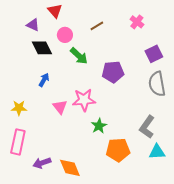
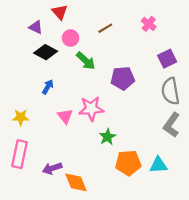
black diamond: (42, 48) -> (46, 52), turned -35
gray L-shape: (147, 127) -> (172, 125), moved
cyan triangle: (157, 152) -> (158, 165), moved
purple arrow: (42, 163) -> (52, 168), moved

